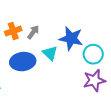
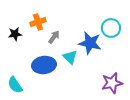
orange cross: (13, 31) -> (38, 22), moved
cyan circle: (93, 54) -> (111, 28), moved

